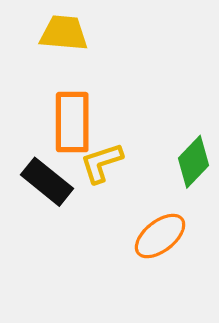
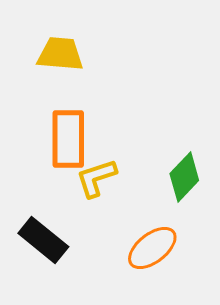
black rectangle: (47, 182) -> (43, 240), moved

